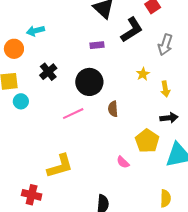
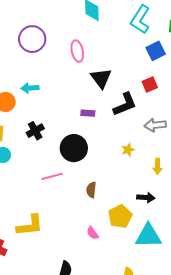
gray arrow: (165, 45) -> (155, 125), turned 55
yellow arrow: (165, 89) -> (158, 166), moved
brown semicircle: (113, 109) -> (91, 190), moved

